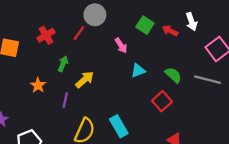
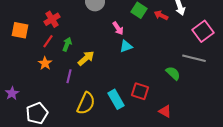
red line: (79, 33) -> (48, 41), moved
cyan triangle: (138, 71) -> (126, 46), moved
green semicircle: (173, 75) -> (173, 73), moved
red square: (162, 101) -> (140, 91), moved, turned -30

